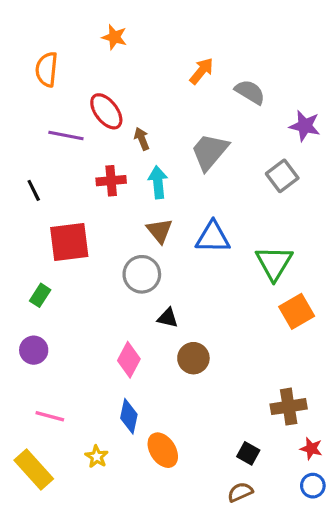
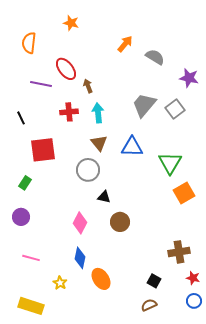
gray trapezoid: (210, 152) -> (144, 105), moved
yellow rectangle: (34, 469) -> (31, 306), moved, turned -30

